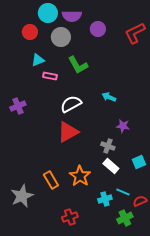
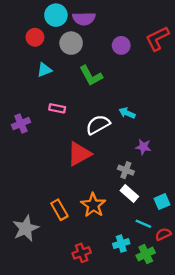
purple circle: (98, 29) -> (121, 45), moved
pink rectangle: (50, 76) -> (57, 108), moved
white semicircle: (71, 104) -> (98, 125), moved
cyan square: (139, 162) -> (162, 202), moved
cyan cross: (105, 199) -> (121, 244), moved

